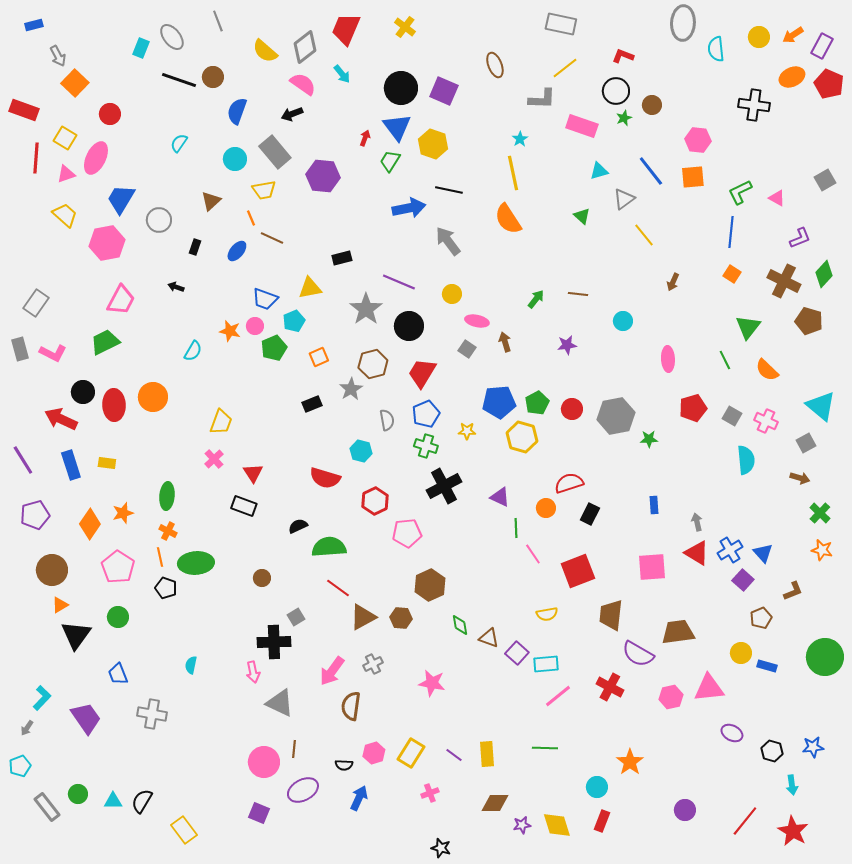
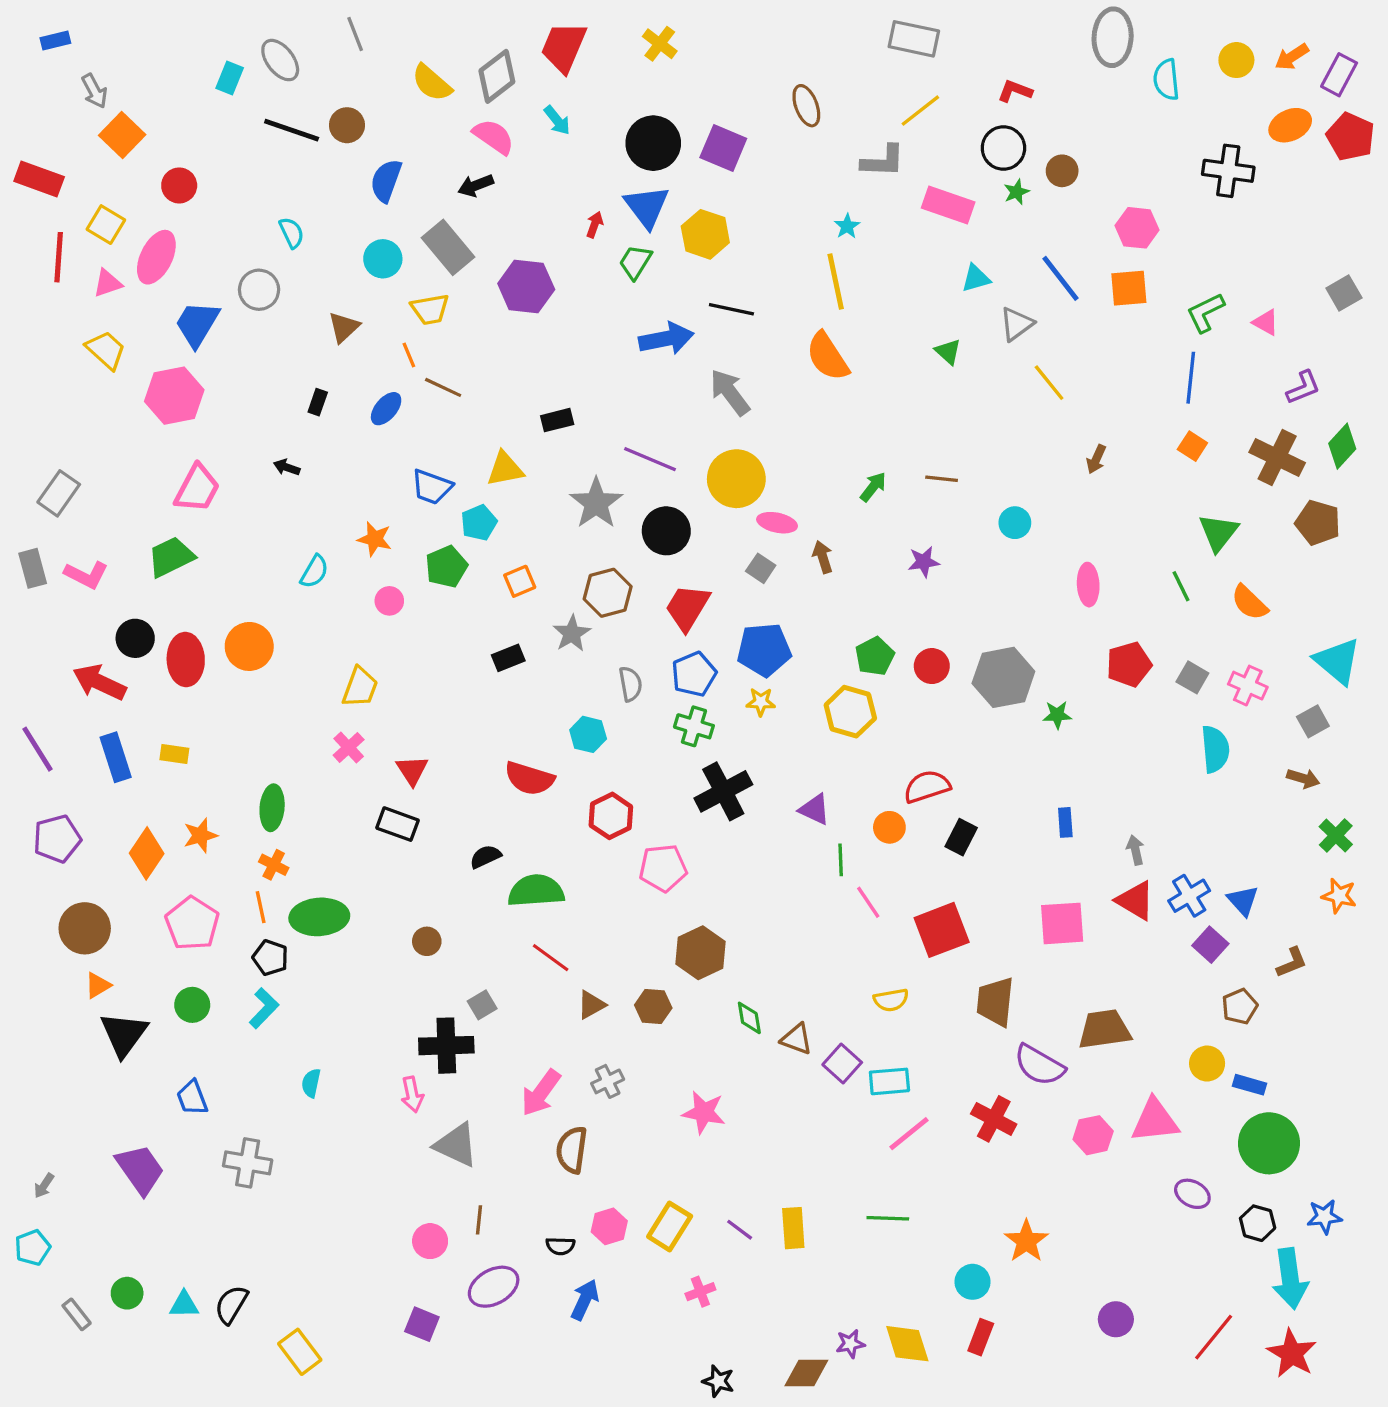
cyan semicircle: (179, 143) -> (292, 233), turned 120
gray circle: (159, 220) -> (259, 290), moved
yellow circle: (452, 294) -> (736, 479), size x1.8
pink circle: (255, 326) -> (389, 601), moved
blue pentagon: (499, 402) -> (764, 650), moved
brown triangle: (363, 617) -> (591, 1005), size x0.7
green circle: (825, 657) -> (1269, 1143), moved
cyan L-shape: (42, 698) -> (264, 1008), moved
pink circle: (264, 762) -> (430, 1241), size x0.7
cyan arrow: (792, 785) -> (1290, 1279), size x1.8
brown diamond: (495, 803) -> (806, 1373), moved
gray rectangle: (47, 807) -> (77, 1314), size x0.7

